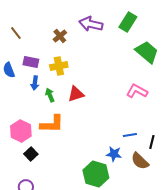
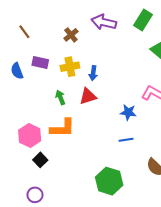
blue arrow: (35, 83) -> (93, 73), moved
blue line: (130, 135) -> (126, 140), moved
blue star: (114, 154) -> (128, 112), moved

